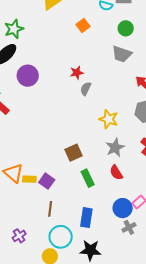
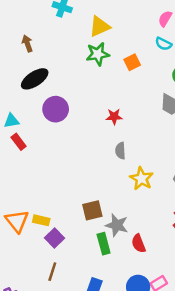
green star: (14, 29) -> (98, 54), moved
gray semicircle: (86, 89) -> (120, 151), moved, turned -40
gray star: (115, 148) -> (117, 225), moved, turned 30
yellow rectangle: (29, 179) -> (41, 220), moved

